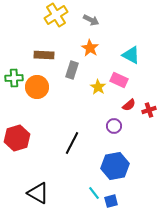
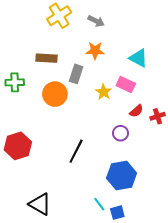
orange star: (90, 48) -> (95, 51), turned -30
orange circle: (37, 87) -> (55, 94), moved

